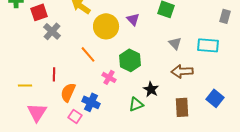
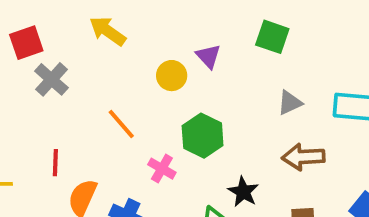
yellow circle: (106, 26) -> (172, 76), moved, size x0.6
gray triangle: (175, 43) -> (290, 103), turned 48

